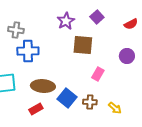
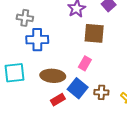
pink rectangle: (98, 74) -> (85, 63), moved
red rectangle: (36, 109) -> (58, 100), moved

